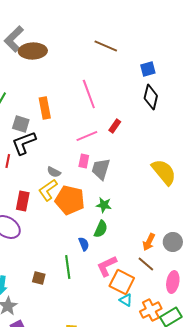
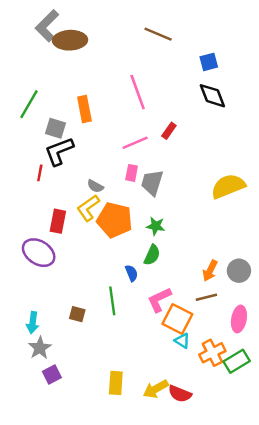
black diamond: (151, 97) -> (212, 96), turned -35
yellow semicircle: (164, 172) -> (228, 186), turned -72
brown line: (146, 264) -> (206, 297), turned -54

